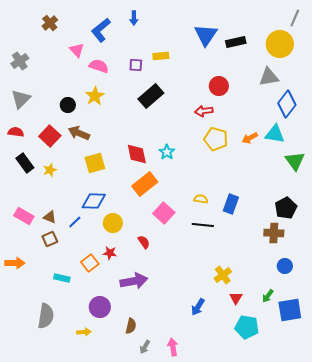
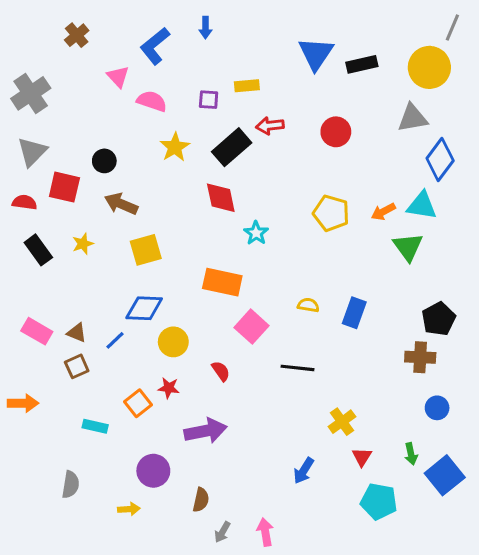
gray cross: (20, 61) -> (31, 93), size x1.4
yellow star: (95, 96) -> (175, 147), moved
red arrow: (204, 111) -> (270, 126), moved
red square: (50, 136) -> (64, 187), moved, turned -30
red diamond: (137, 154) -> (221, 198), moved
green triangle: (295, 161) -> (408, 247), moved
yellow star: (50, 170) -> (83, 244), moved
orange rectangle: (145, 184) -> (222, 282), turned 50
black line: (203, 225) -> (297, 368), moved
green arrow: (268, 296) -> (411, 454), turned -48
blue square: (290, 310) -> (445, 475), turned -30
gray semicircle: (46, 316) -> (71, 485), size x0.7

